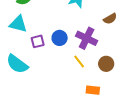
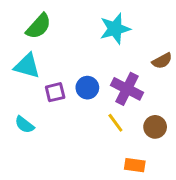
cyan semicircle: (17, 64) -> (24, 125), size x0.6

